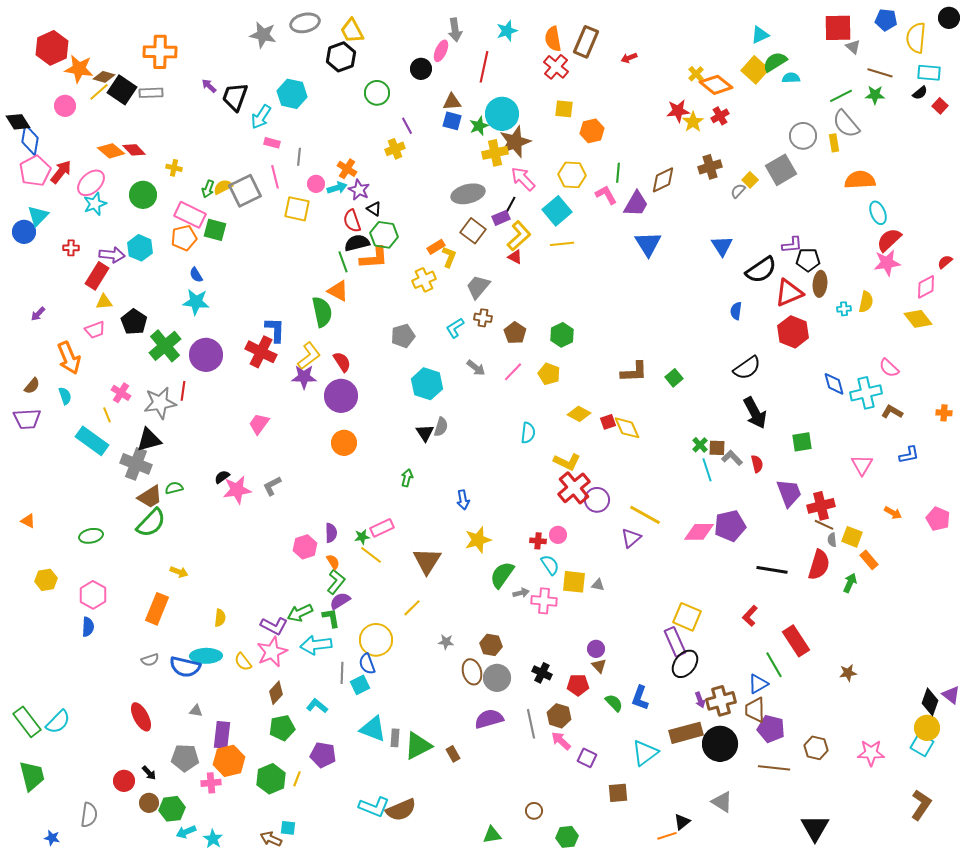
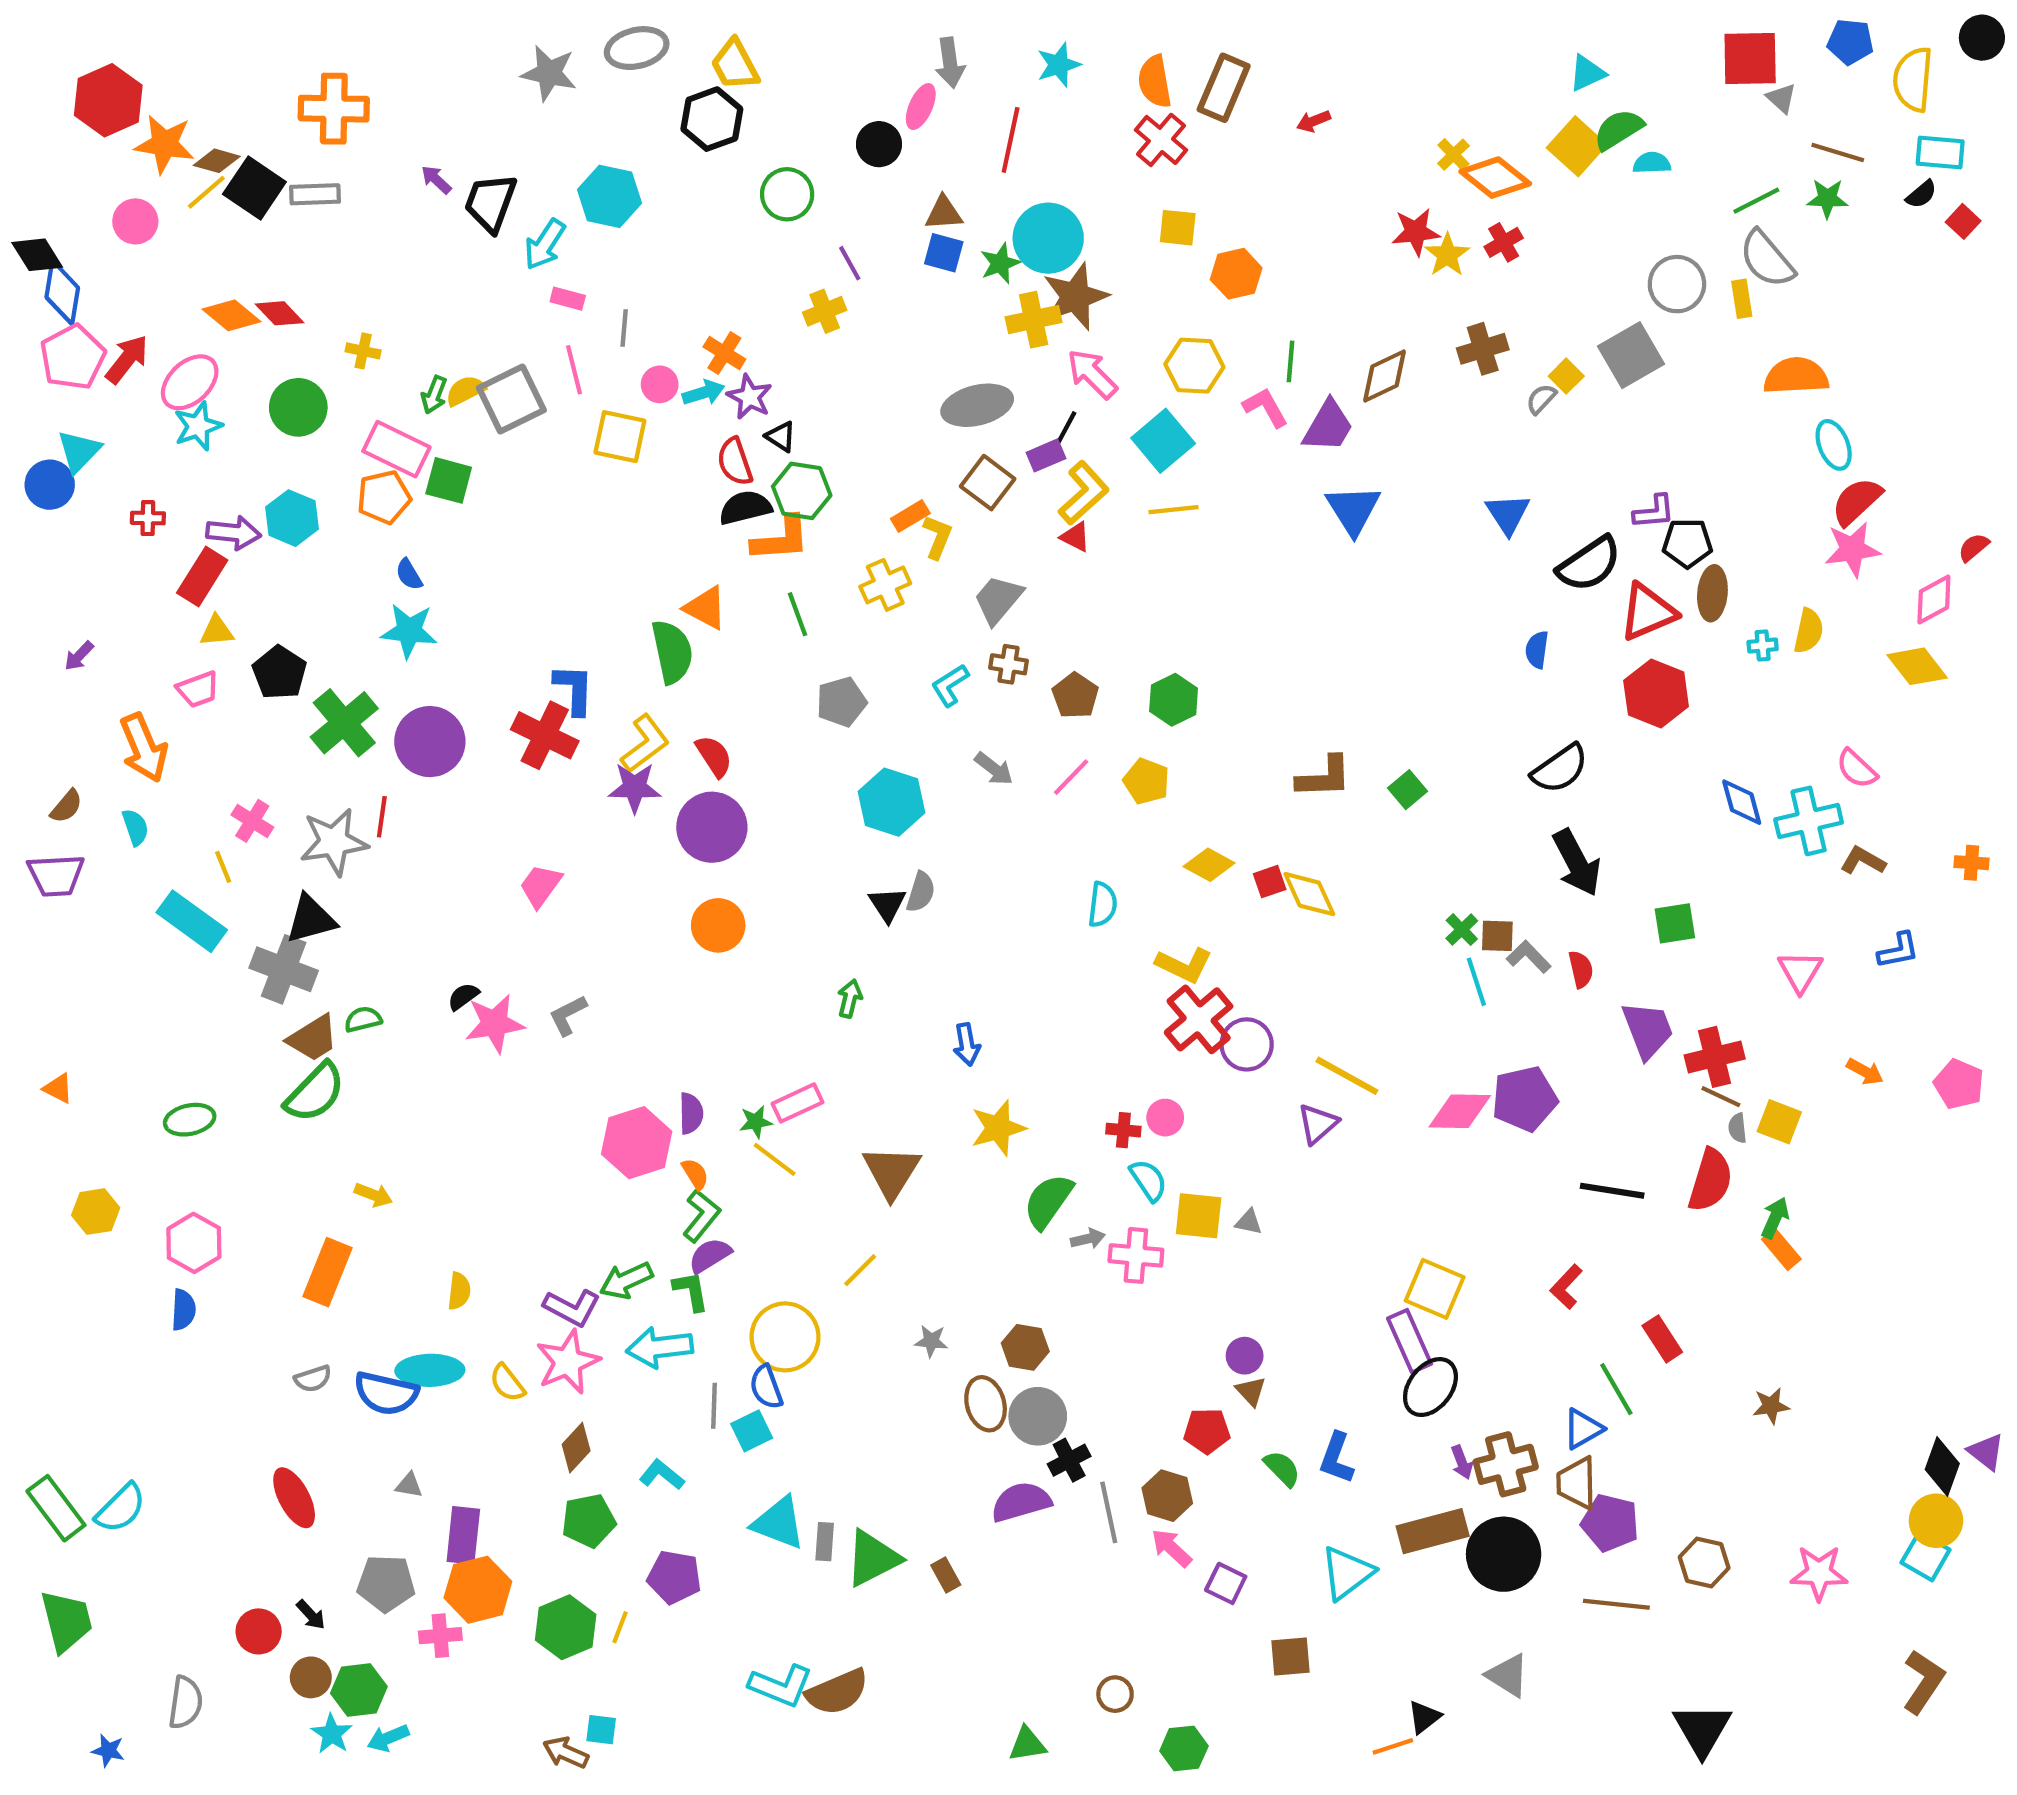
green line: (343, 262) -> (798, 614), moved
pink hexagon: (305, 547) -> (637, 1143), size x1.4
orange rectangle: (869, 560) -> (1781, 1249), moved
red rectangle: (796, 641) -> (1662, 1339), size x0.7
black cross: (542, 673) -> (1069, 1460), moved, turned 36
cyan star: (213, 839) -> (332, 1734), moved

